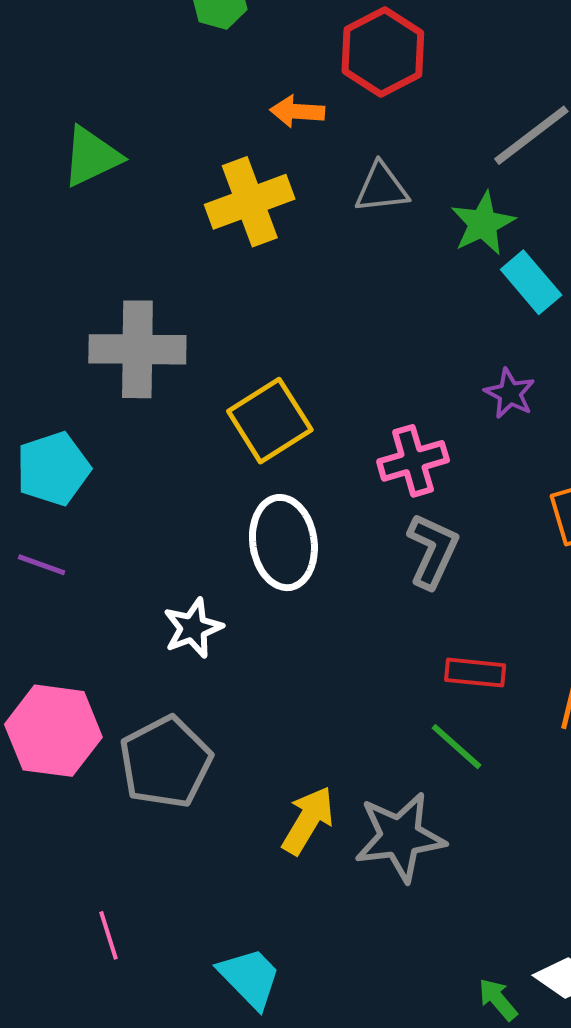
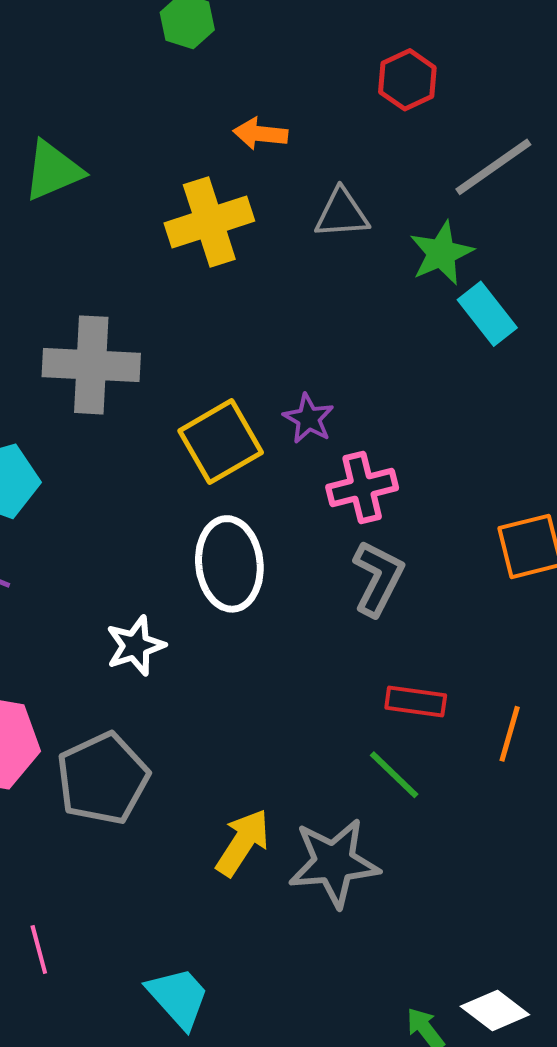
red hexagon: (383, 52) -> (407, 80), moved, size x0.7
purple star: (510, 393) -> (308, 419), moved

